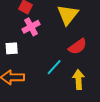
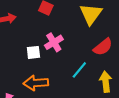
pink cross: (31, 27) -> (54, 42), moved

